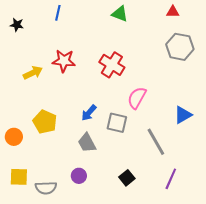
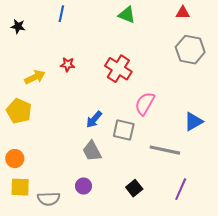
red star: (64, 61) -> (68, 64), size x0.6
yellow pentagon: (45, 122) -> (19, 111), moved
orange circle: (14, 137) -> (15, 159), moved
gray line: (156, 142) -> (165, 150), turned -48

